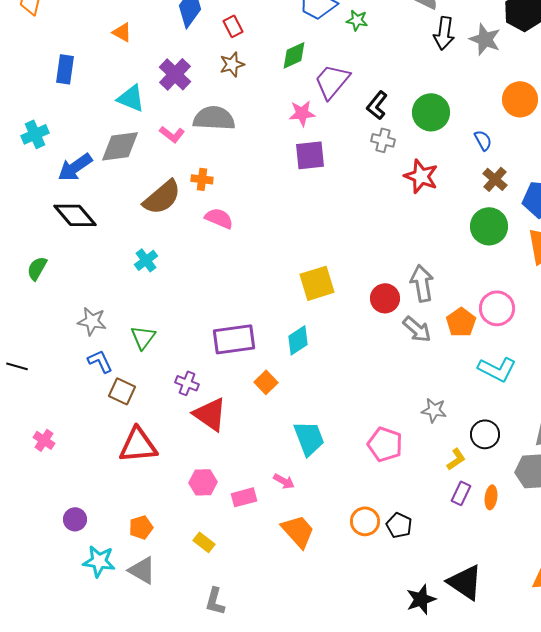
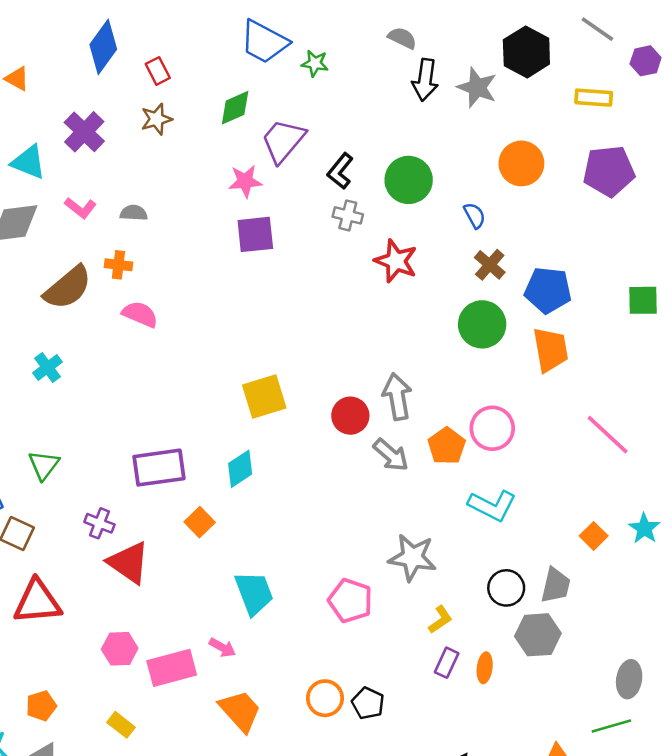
gray semicircle: (214, 118) -> (134, 213), moved, size x0.5
gray star: (434, 410) -> (412, 558), size x1.5
black circle: (485, 434) -> (506, 588), moved
pink rectangle: (244, 497) -> (172, 668), size x1.5

